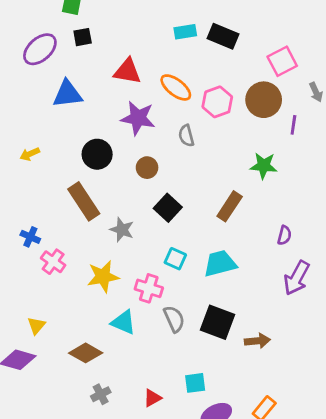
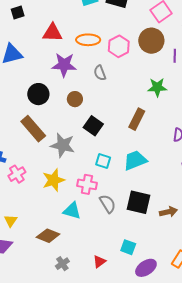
orange ellipse: (176, 87) -> (88, 40), turned -30
gray star: (122, 230) -> (63, 145), size x1.4
pink cross: (53, 262) -> (17, 174), turned 30
cyan square: (195, 383) -> (128, 247), turned 35

